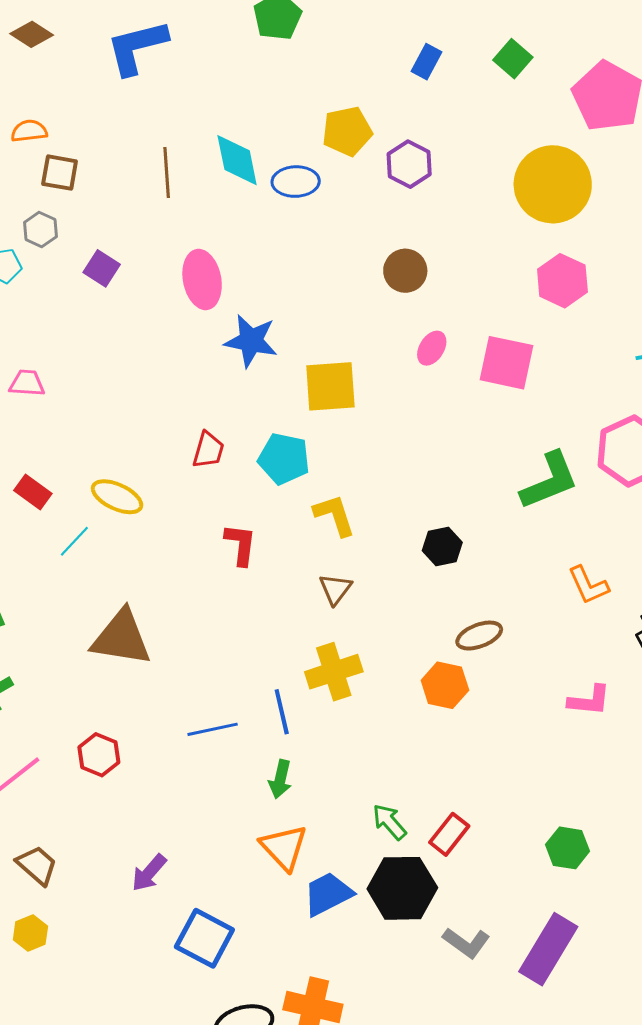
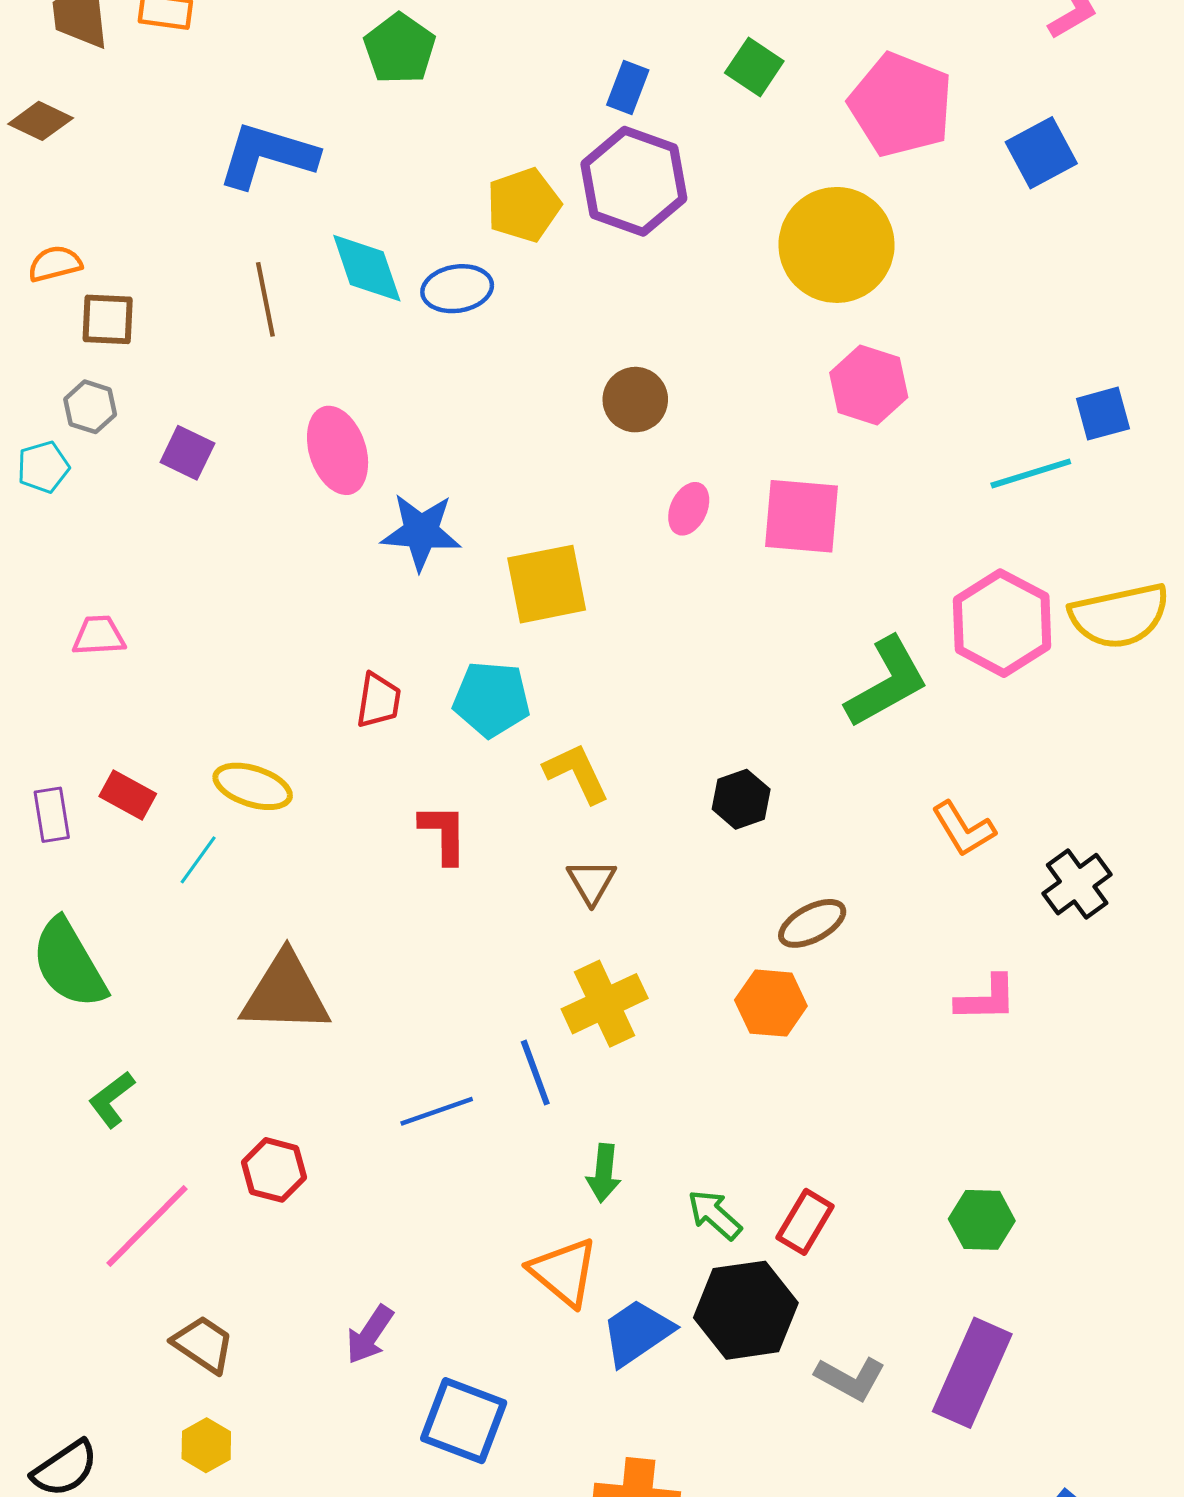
blue L-shape: (137, 47) -> (267, 155), moved, turned 38
purple hexagon: (409, 164) -> (634, 181), moved, size x1.5
green arrow: (280, 779) -> (604, 1173), moved

